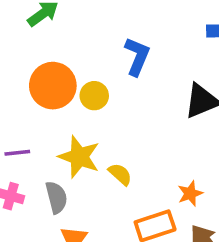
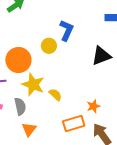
orange circle: (53, 86) -> (18, 60), moved
yellow circle: (94, 96) -> (49, 46), moved

